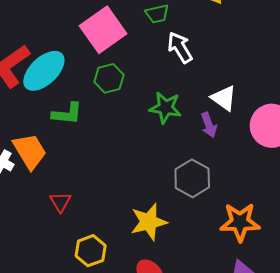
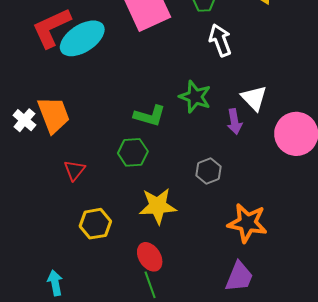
green hexagon: (109, 78) -> (133, 152), moved
green L-shape: (67, 114) -> (150, 116), moved
gray hexagon: (192, 178) -> (208, 171), size x0.7

